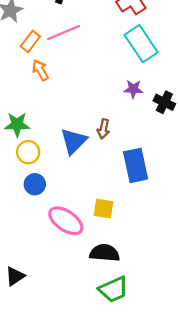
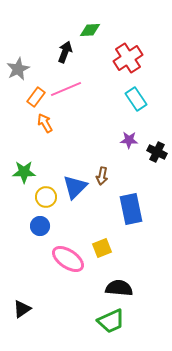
cyan rectangle: (141, 44) -> (136, 99), size x0.7
yellow circle: (28, 152) -> (46, 197), moved
yellow square: (103, 209) -> (102, 248), turned -30
black semicircle: (105, 253) -> (119, 288), moved

